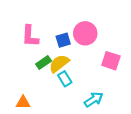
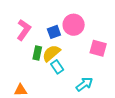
pink L-shape: (30, 36) -> (24, 30), turned -145
green rectangle: (44, 62) -> (37, 53), turned -40

